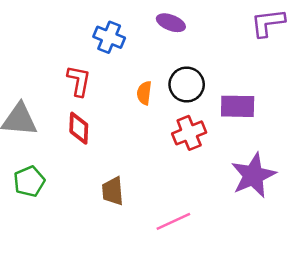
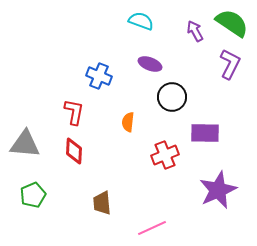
purple L-shape: (268, 23) -> (230, 64), turned 124
black circle: (187, 84) -> (172, 97), moved

